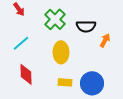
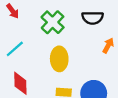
black semicircle: (86, 26) -> (93, 18), moved

